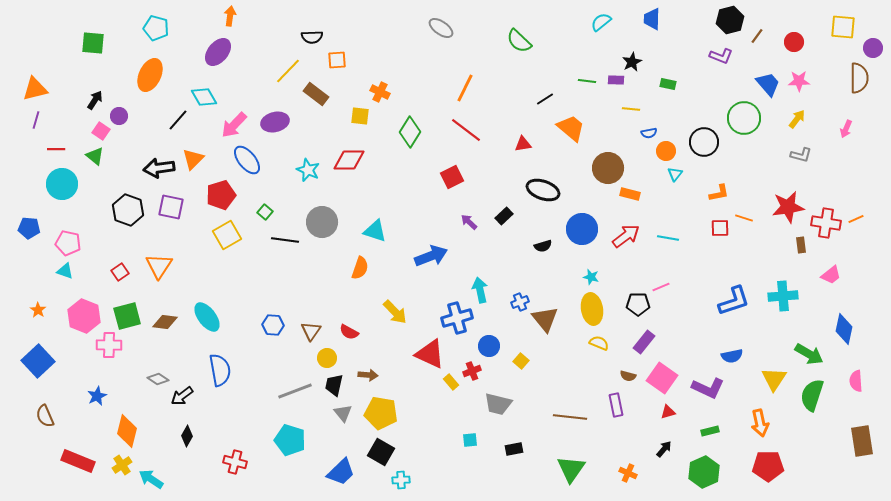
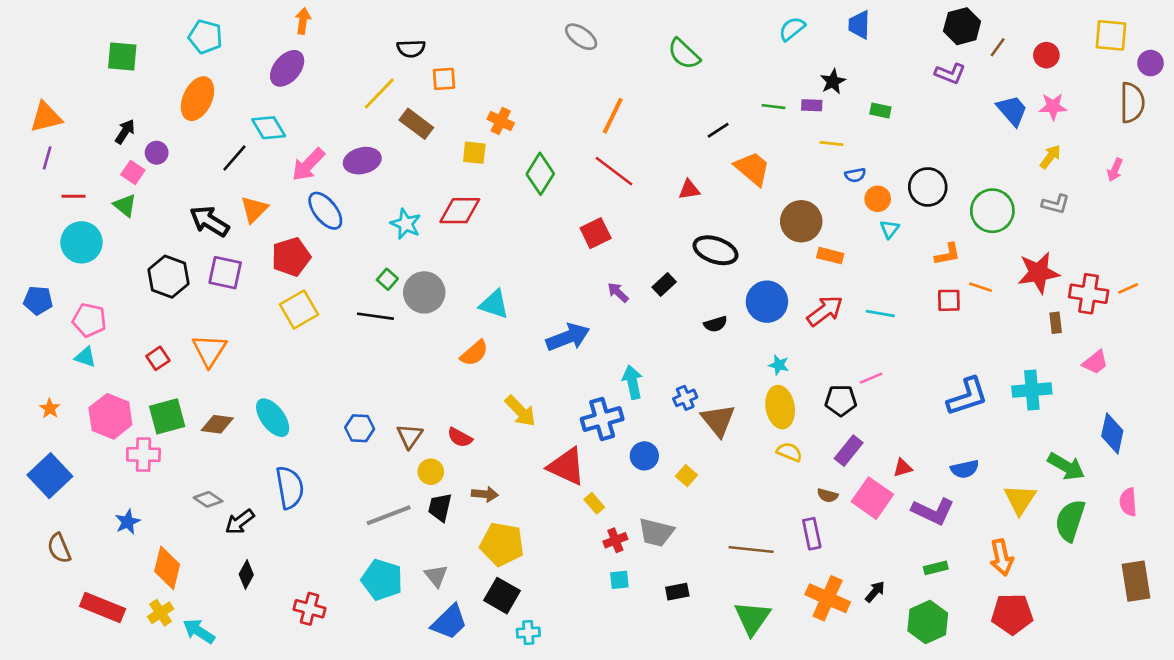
green circle: (744, 118) -> (992, 211), moved
black arrow: (159, 168) -> (209, 221), turned 40
green square: (265, 212) -> (387, 279), moved
orange semicircle: (360, 268) -> (474, 353), turned 30
red cross: (472, 371) -> (615, 540), moved
red triangle: (668, 412) -> (903, 468), moved
gray triangle: (343, 413) -> (436, 576), moved
orange cross: (628, 473) -> (828, 598), moved, size x1.8

